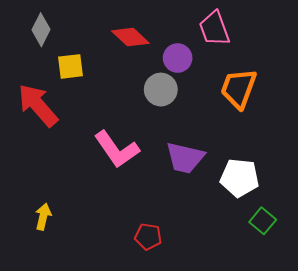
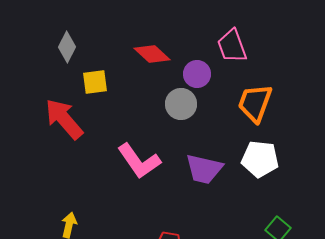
white pentagon: (240, 178) -> (260, 159), moved

